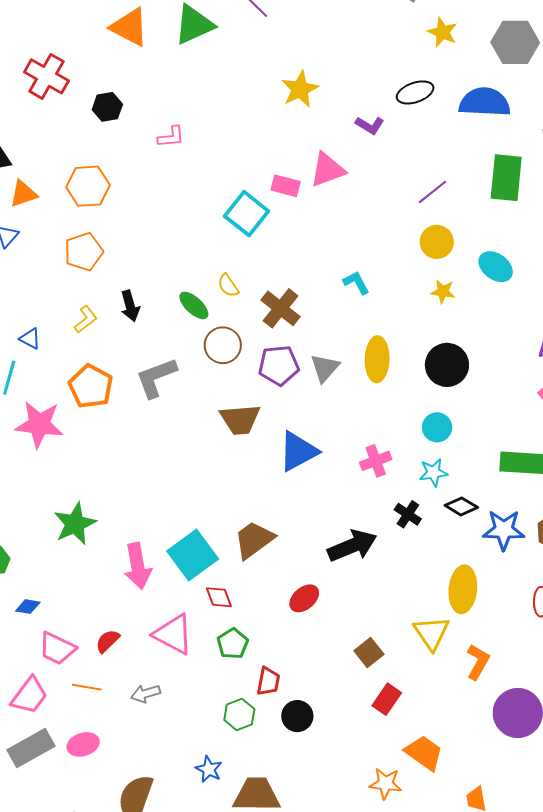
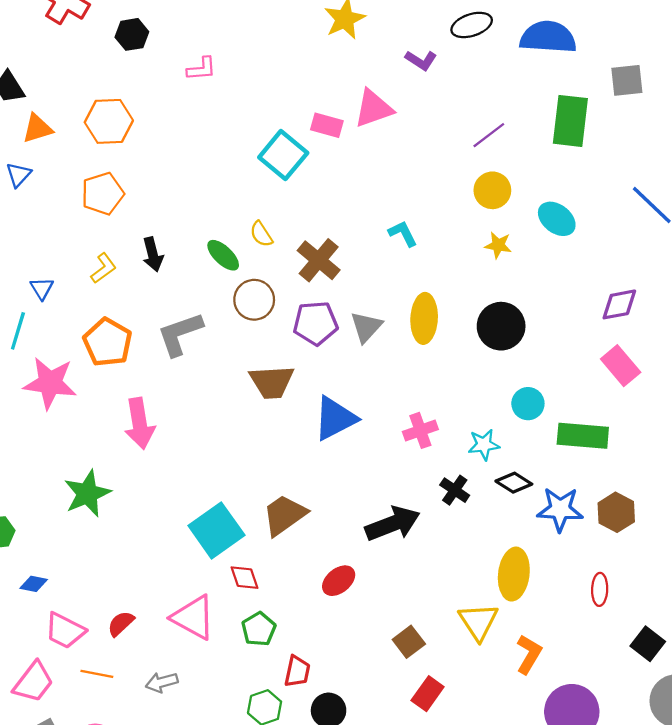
blue triangle: (30, 339) -> (42, 288), turned 30
cyan circle: (437, 427) -> (528, 404), moved
pink arrow: (138, 566) -> (140, 424), moved

